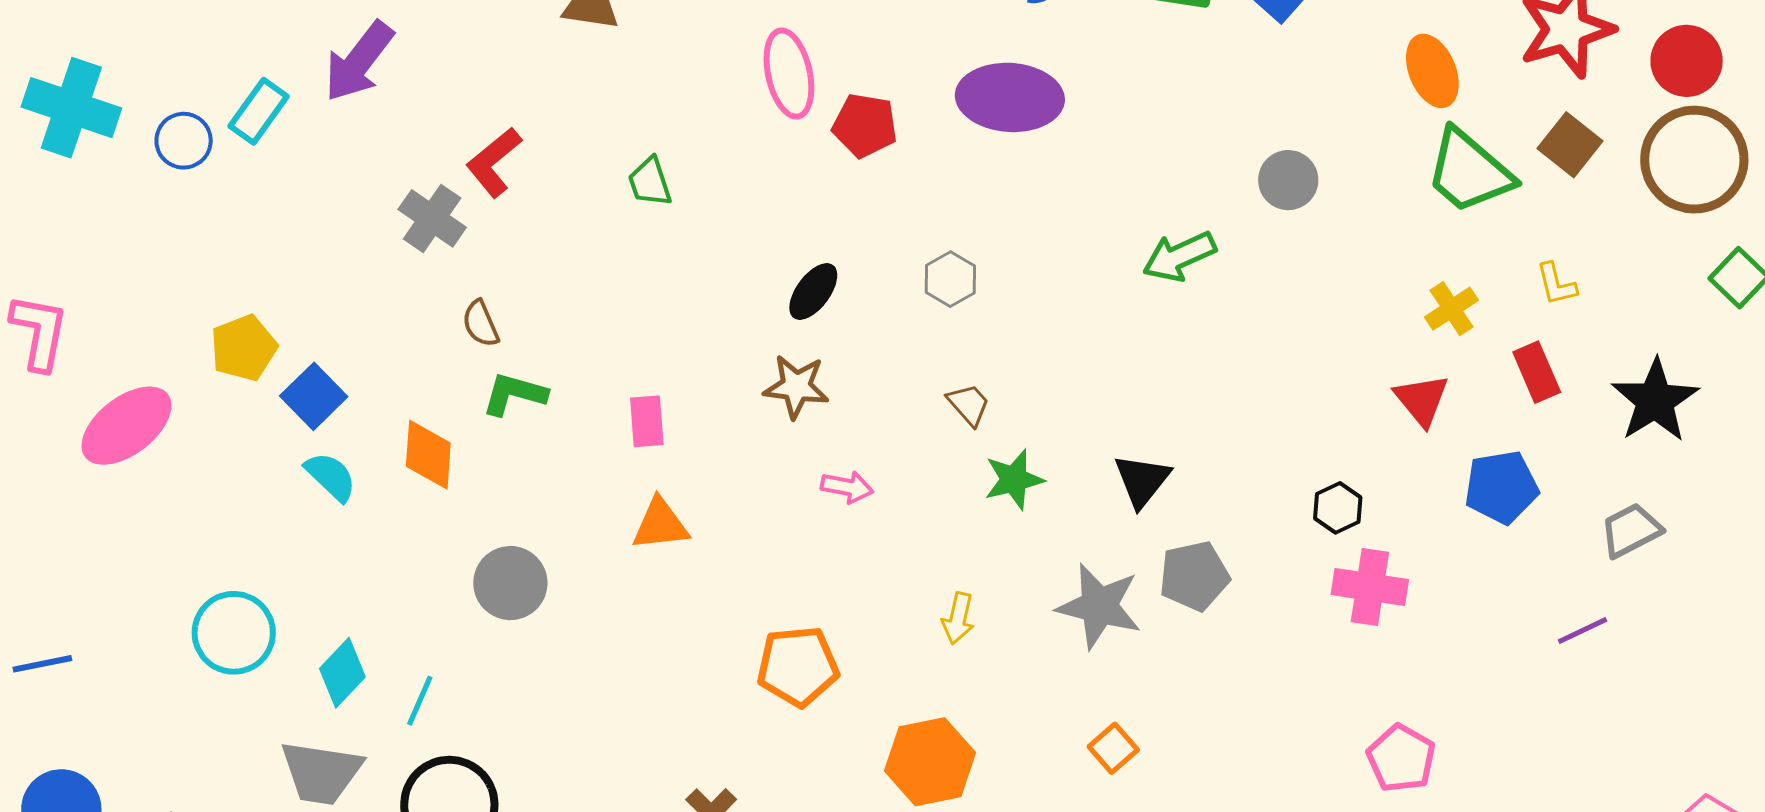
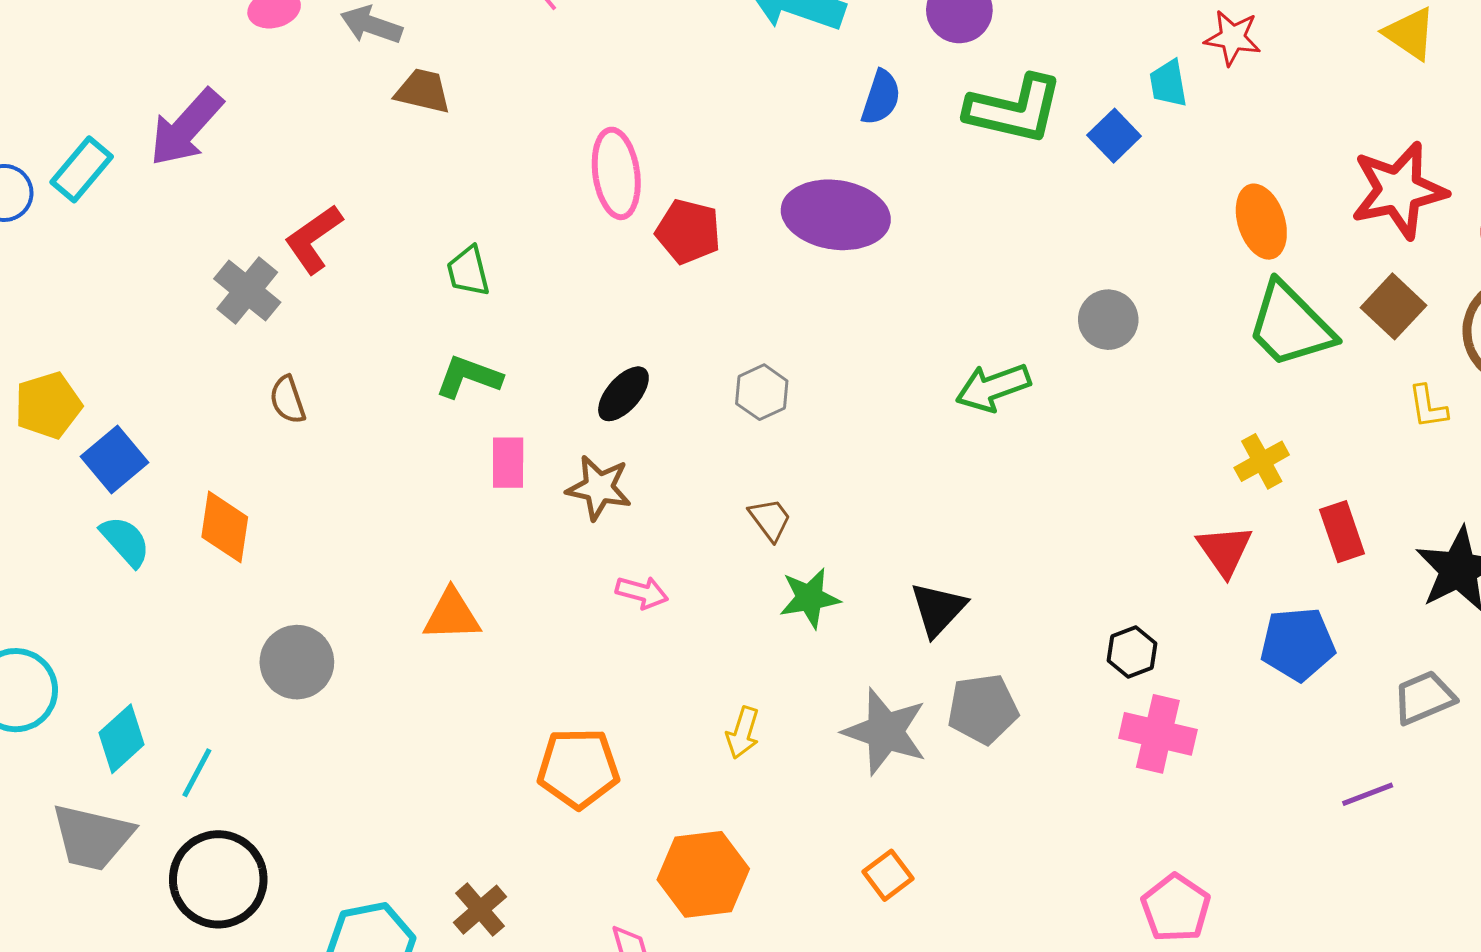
yellow L-shape: (1556, 284) -> (1428, 407), moved
green L-shape: (514, 394) -> (468, 377), moved
pink rectangle: (647, 421) -> (508, 463), moved

